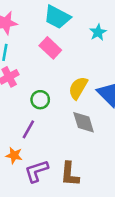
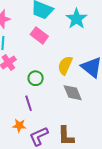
cyan star: (98, 32) -> (76, 19), size x1.5
purple line: (28, 129) -> (29, 103), turned -42

